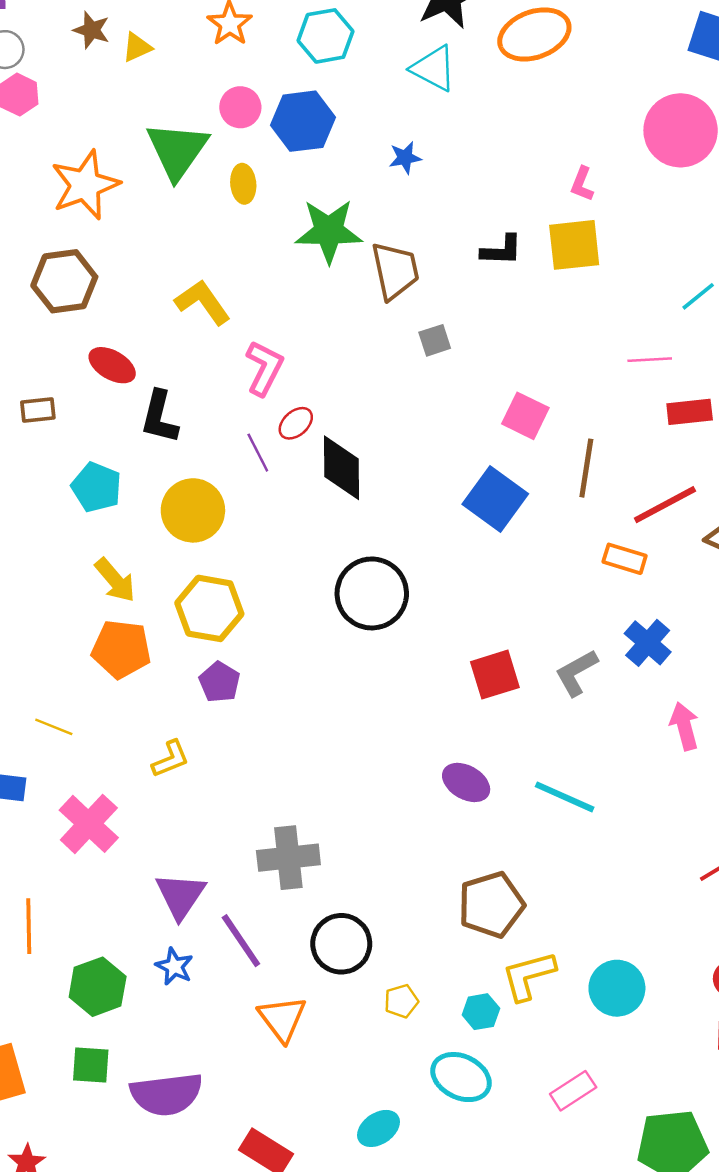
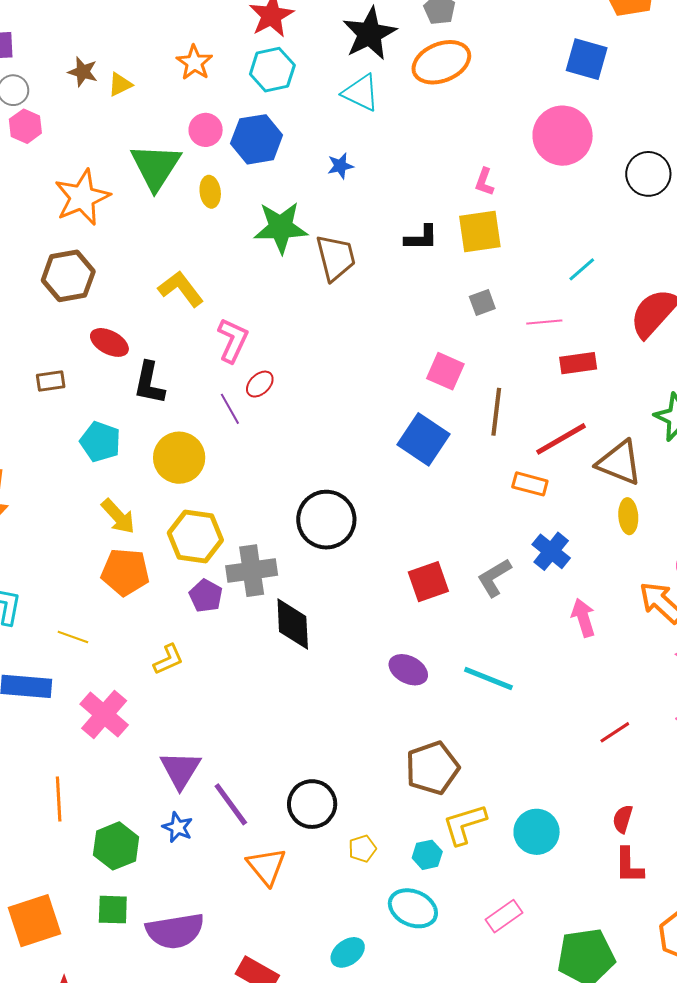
gray square: (435, 340) -> (482, 303), moved
black diamond: (341, 468) -> (293, 624), moved
gray cross: (288, 858) -> (252, 571), moved

